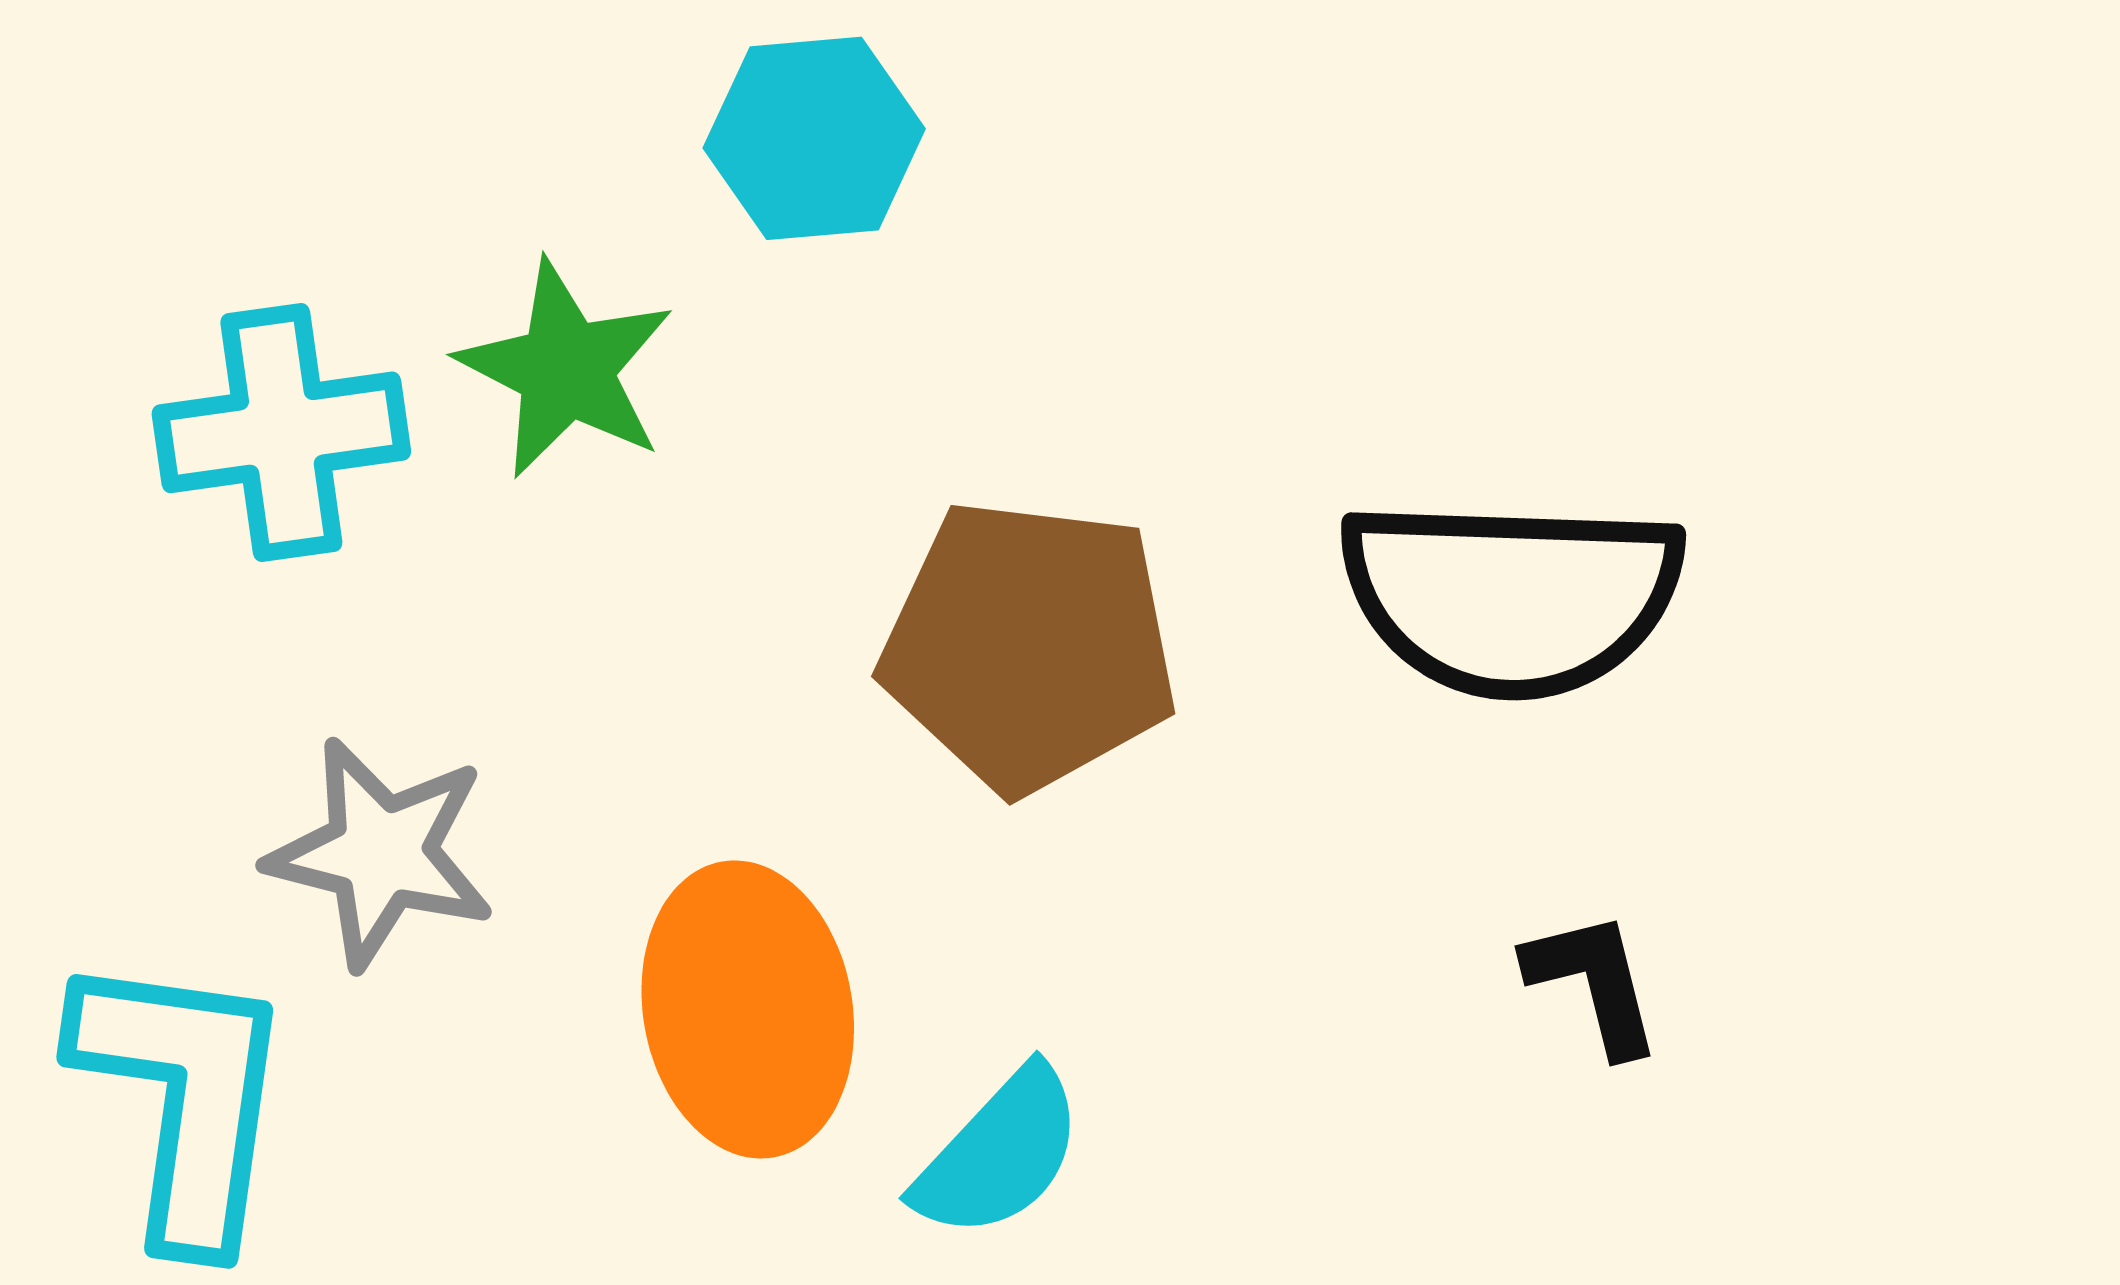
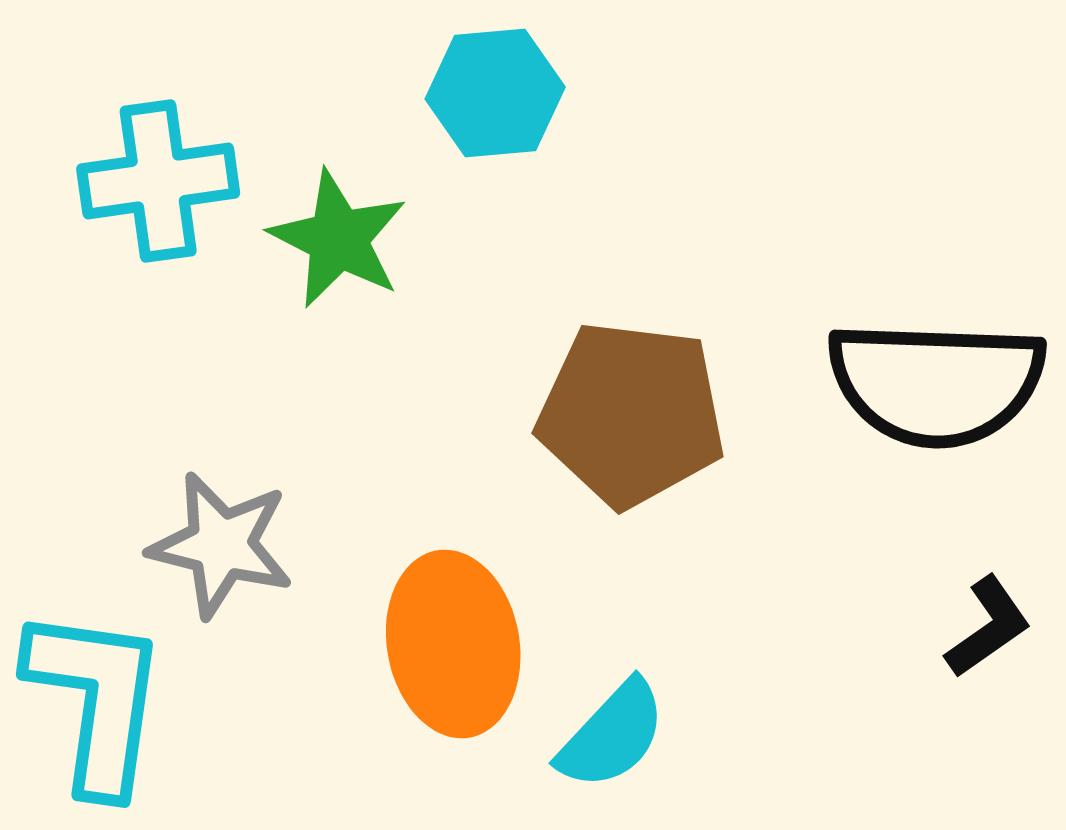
cyan cross: (281, 432) -> (158, 181), moved
black L-shape: (1594, 983) -> (988, 627), turned 69

